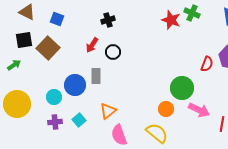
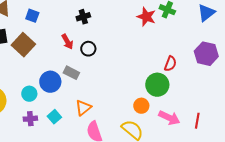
red arrow: (92, 45) -> (67, 42), turned -63
red semicircle: (207, 64) -> (170, 64), moved
gray rectangle: (96, 76) -> (71, 73), turned -63
pink arrow: (199, 110) -> (169, 118), moved

